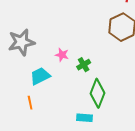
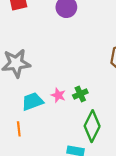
pink star: (62, 55) -> (58, 95), moved

